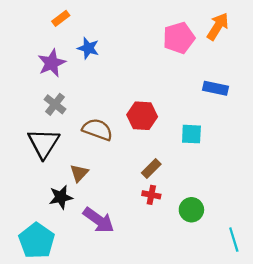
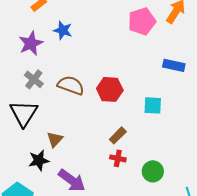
brown semicircle: (97, 130) -> (71, 85), moved

